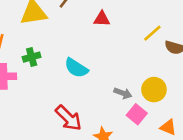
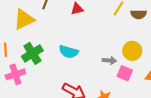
green cross: (32, 57) -> (32, 53), size x1.5

